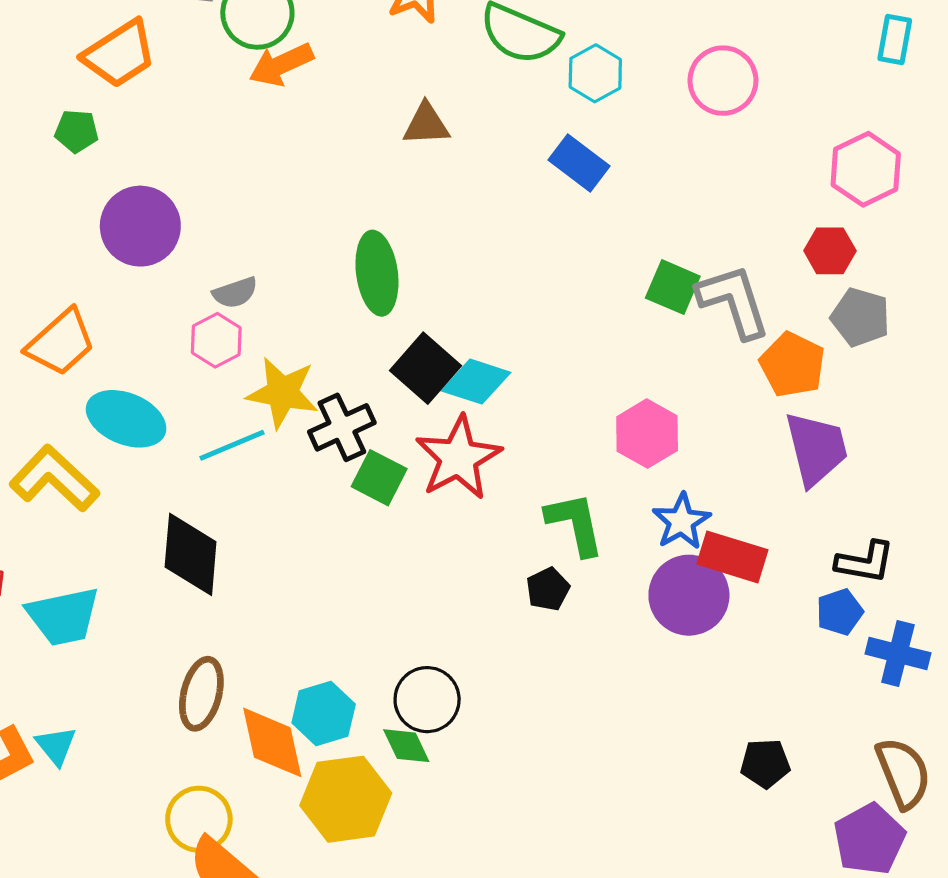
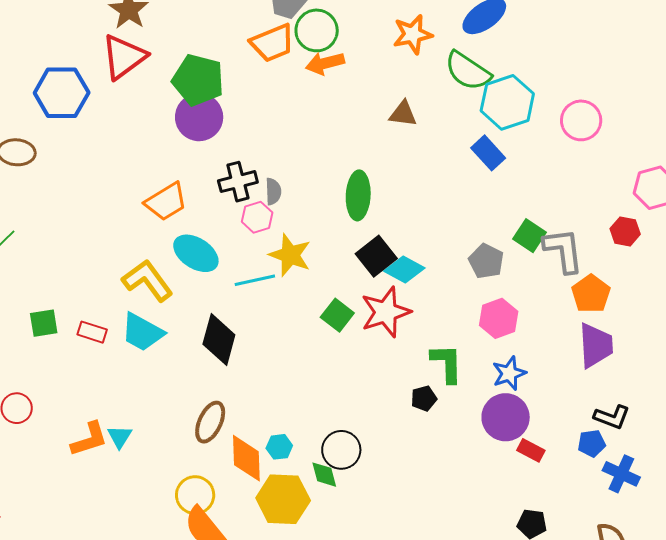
orange trapezoid: (119, 54) -> (272, 43), moved
cyan hexagon: (595, 73) -> (507, 102), size x1.6
green pentagon: (77, 131) -> (198, 80), size x2.0
purple circle: (140, 226) -> (199, 117), moved
gray semicircle: (235, 293) -> (273, 191), turned -84
gray pentagon: (860, 317) -> (486, 261), moved
black cross: (342, 427) -> (238, 182), moved
red rectangle: (732, 557) -> (531, 450), moved, size x0.7
cyan trapezoid: (63, 616) -> (142, 332), moved, turned 30
cyan hexagon: (324, 714) -> (279, 447), size x0.7

